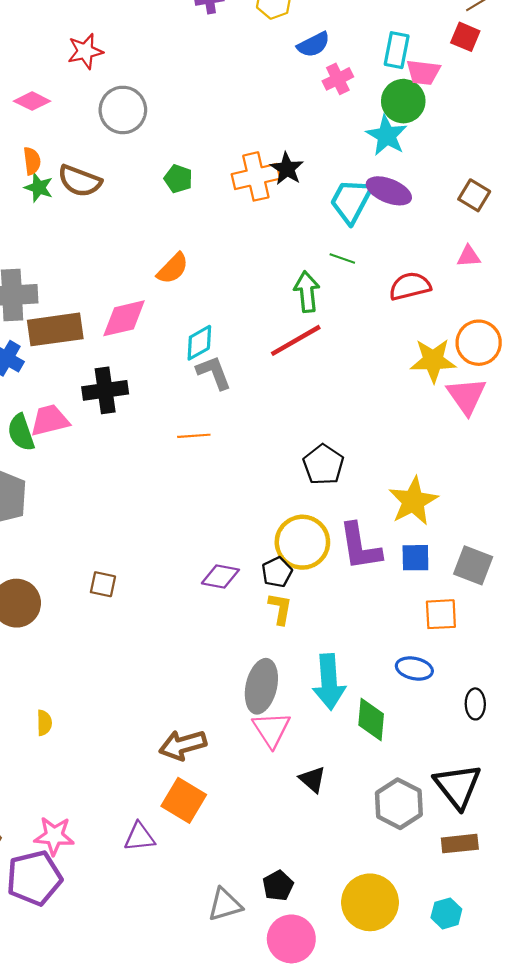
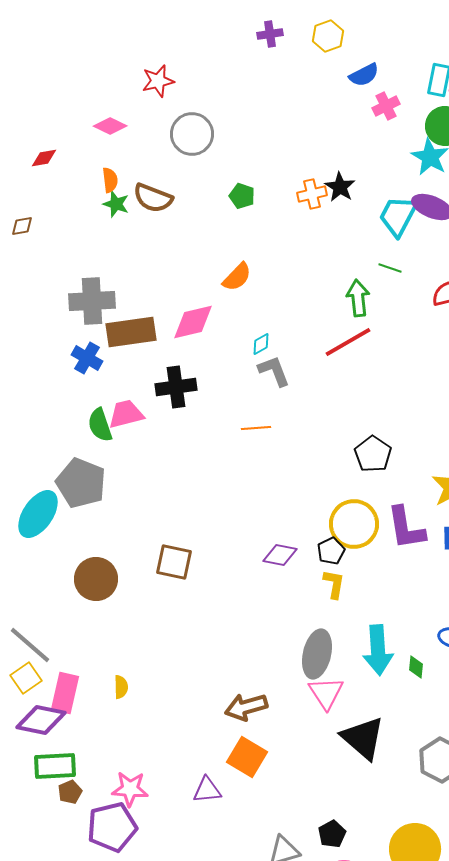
orange cross: (256, 176) -> (312, 194), size x0.7
cyan diamond: (199, 343) -> (261, 344), size x0.7
brown square: (103, 584) -> (174, 562), size x1.5
green diamond: (371, 719) -> (416, 667), moved, size x0.6
black triangle: (312, 779) -> (363, 738), size x1.8

